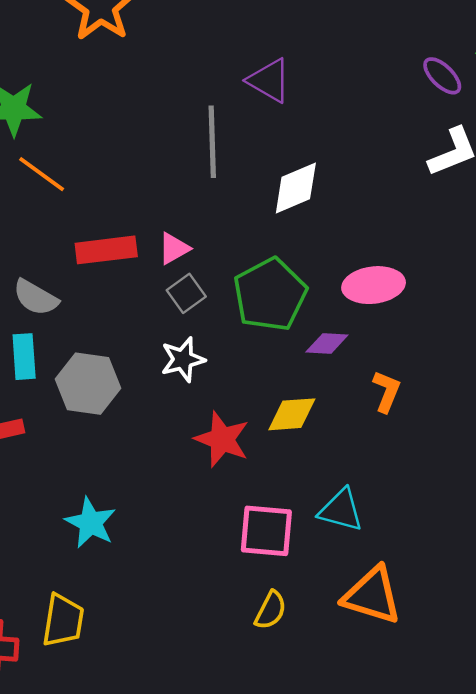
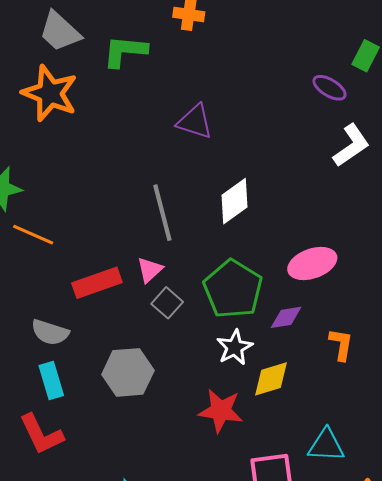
gray line: (212, 142) -> (162, 213), moved
white star: (183, 359) -> (235, 347), moved
gray hexagon: (88, 384) -> (128, 372), moved

